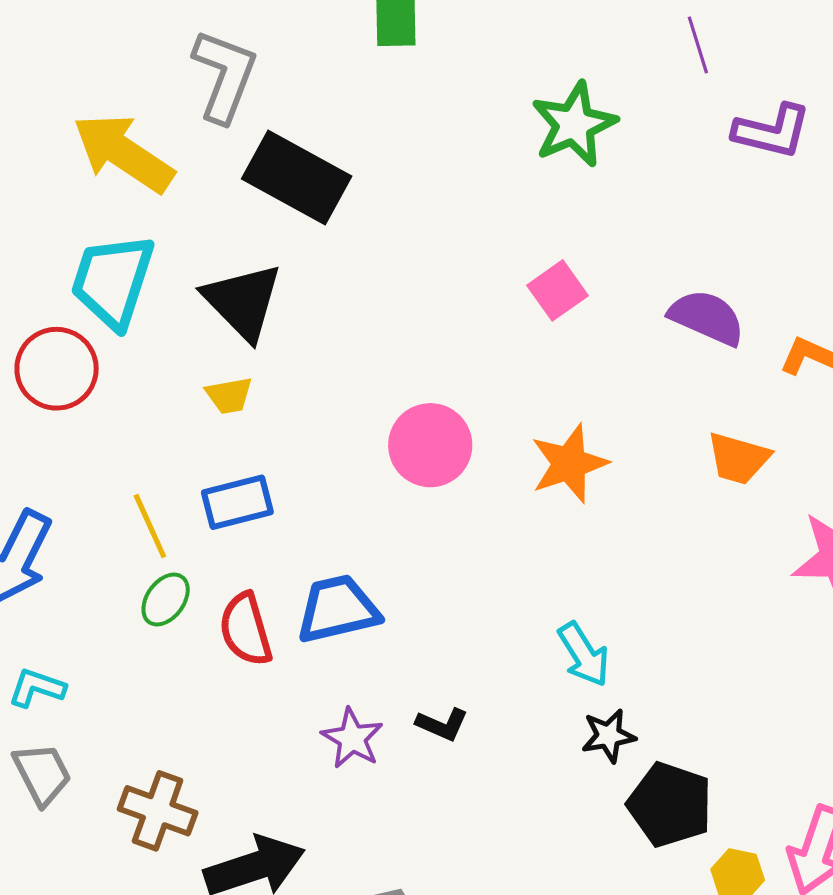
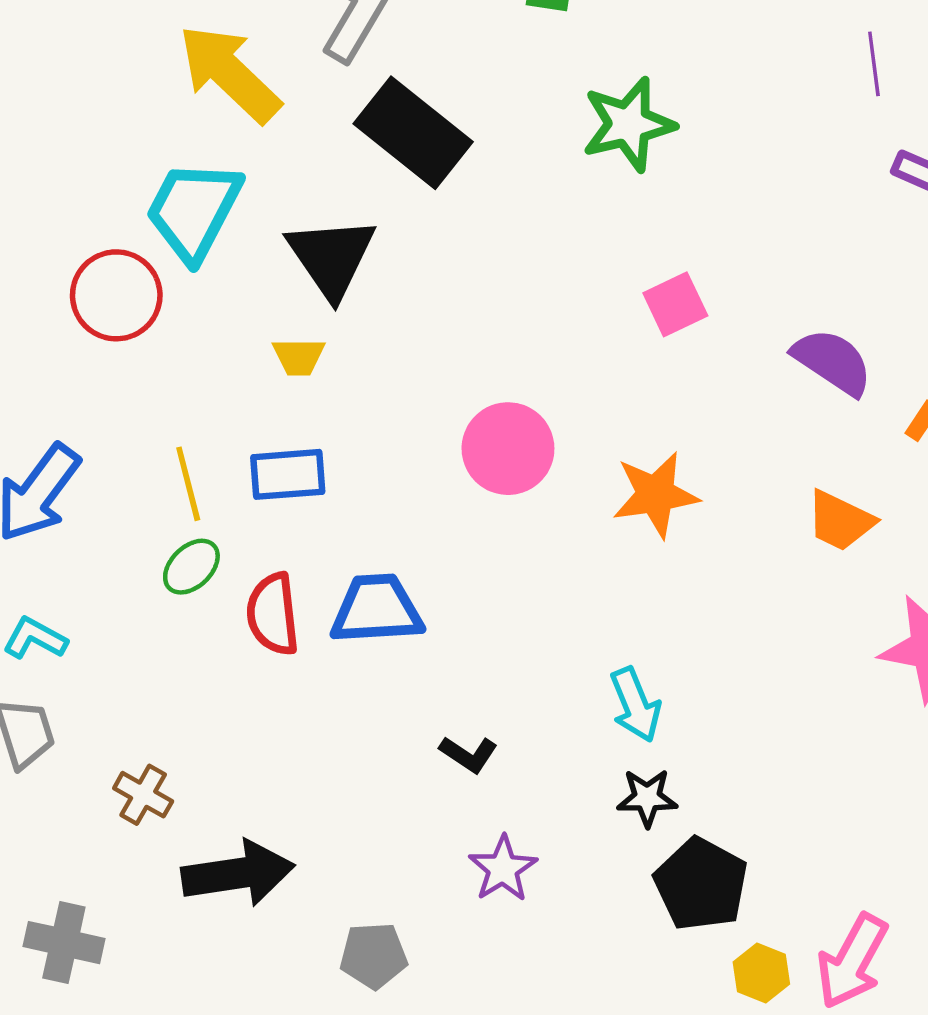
green star: (574, 124) -> (628, 124), moved
purple star: (352, 738) -> (503, 869), moved
brown cross: (158, 811) -> (143, 795), size x0.7

